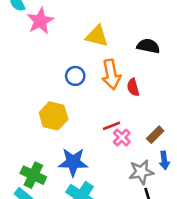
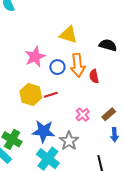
pink star: (40, 21) -> (35, 57), moved
blue circle: (75, 76) -> (57, 67), moved
red line: (111, 126) -> (51, 95), moved
gray star: (141, 172) -> (69, 141), moved, turned -30

